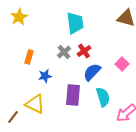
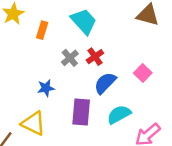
cyan trapezoid: (75, 23) -> (84, 21), turned -35
orange rectangle: (29, 57) -> (42, 30), moved
cyan semicircle: (103, 97) -> (119, 114), turned -102

